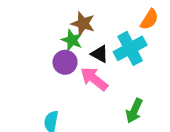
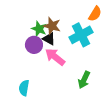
brown star: (83, 24) -> (52, 26), moved
black triangle: (100, 54) -> (49, 39), moved

